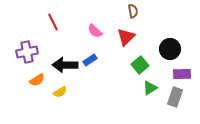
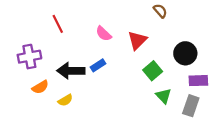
brown semicircle: (133, 11) -> (160, 11), moved, turned -32
green triangle: (150, 88) -> (164, 96), turned -42

